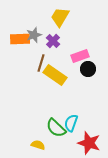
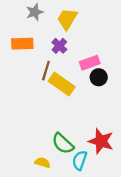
gray star: (34, 35) -> (35, 12), moved
cyan semicircle: (71, 123) -> (80, 160), moved
red star: (89, 143) -> (101, 141), moved

